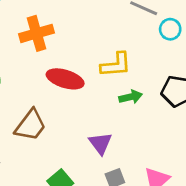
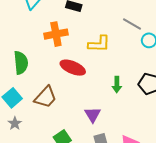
yellow L-shape: (116, 65) -> (99, 44), moved
green arrow: (131, 97) -> (117, 85), turned 98

